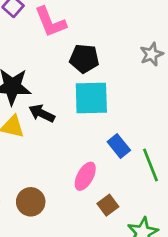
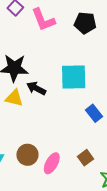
black pentagon: (84, 59) -> (85, 23), moved
pink ellipse: (85, 176) -> (52, 163), moved

